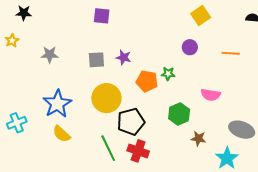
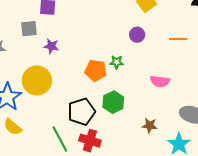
purple star: (124, 57) -> (51, 46), moved
gray square: (96, 60) -> (29, 29), moved
yellow circle: (106, 98) -> (37, 80), moved
green hexagon: (179, 114) -> (113, 102), moved

